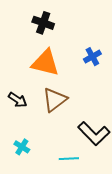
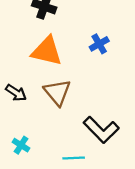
brown triangle: (55, 100) -> (57, 92), turned -32

